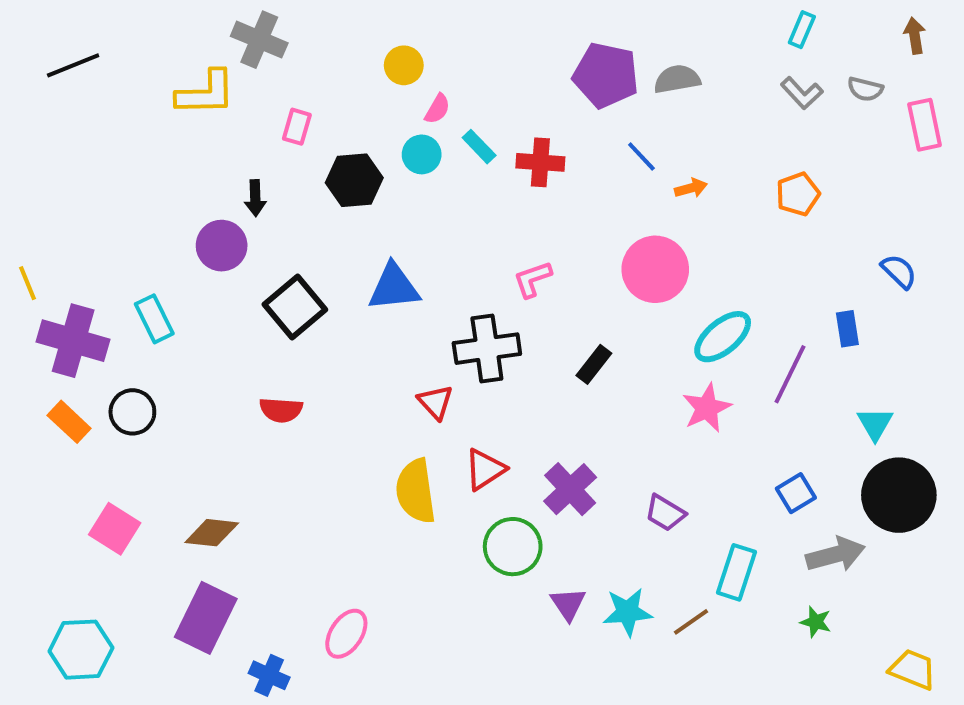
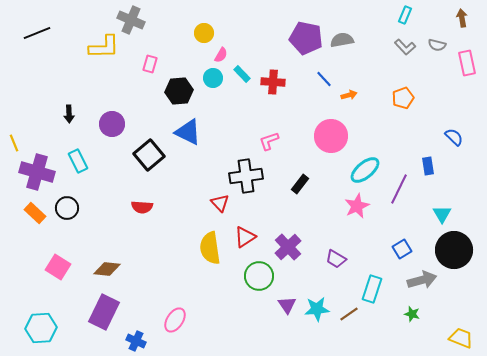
black arrow: (255, 198) -> (69, 114), moved
blue triangle: (394, 287) -> (188, 132), moved, turned 32

